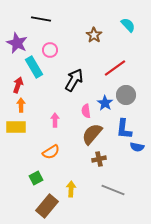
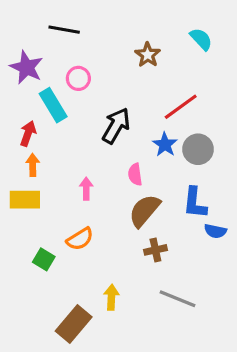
blue star: (105, 103) -> (165, 145), moved
green square: (36, 178) -> (44, 259), moved, turned -32

